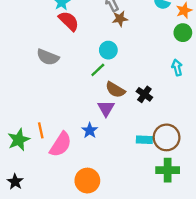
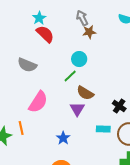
black cross: (144, 94) -> (119, 106), moved
blue star: (90, 130) -> (63, 138), moved
cyan rectangle: (144, 140) -> (103, 129), moved
pink semicircle: (61, 144) -> (38, 102), moved

